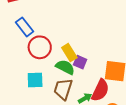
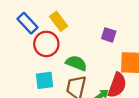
yellow rectangle: (69, 53) -> (59, 21), moved
purple square: (80, 62) -> (109, 35), moved

